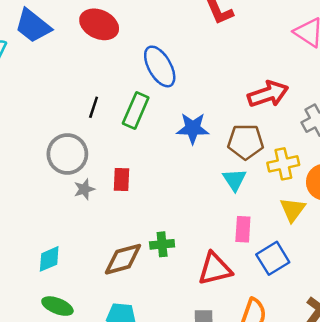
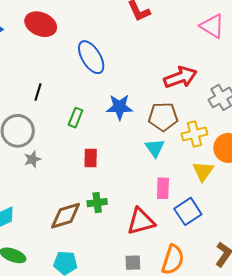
green rectangle: (136, 111) -> (75, 118), moved, size x0.7
red rectangle: (121, 179) -> (91, 158), moved

